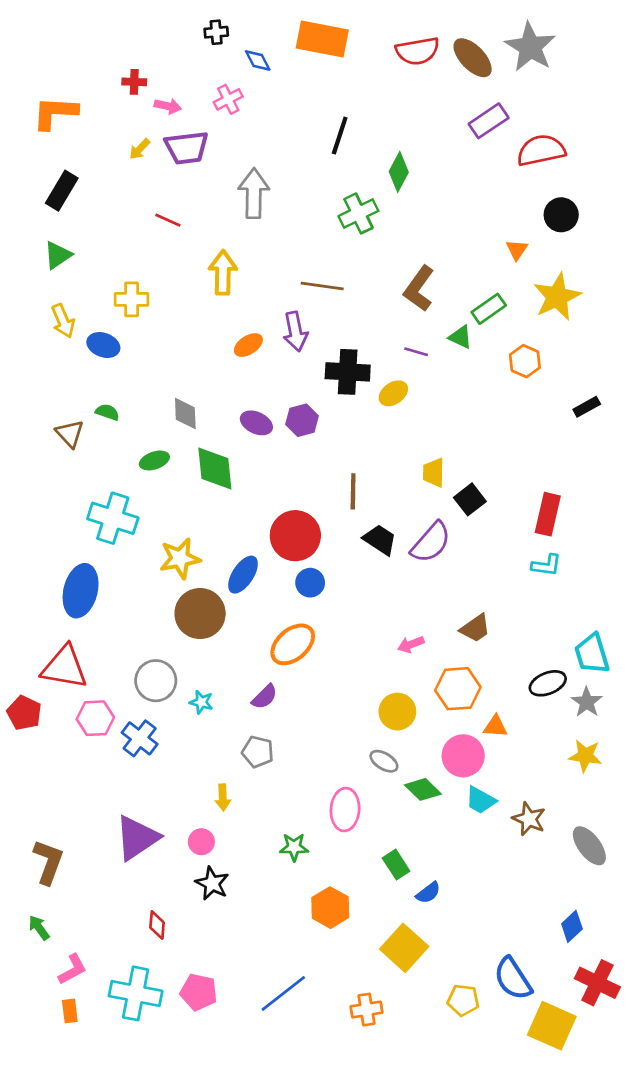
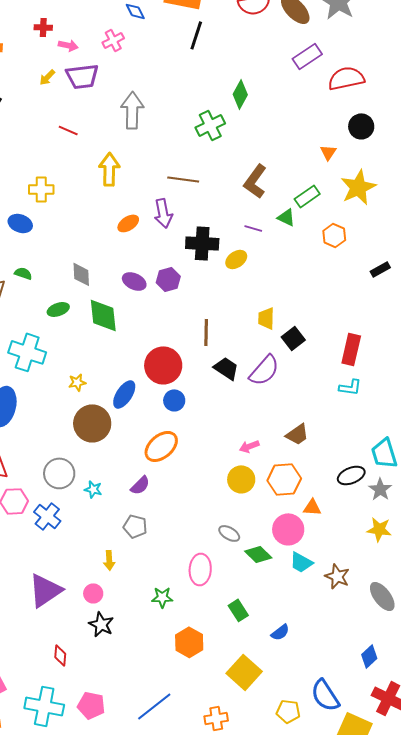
black line: (340, 136) -> (196, 35), moved
yellow star: (180, 558) -> (77, 382), size x0.6
yellow circle: (397, 712) -> (241, 479), moved
blue semicircle: (428, 893) -> (280, 632), moved

